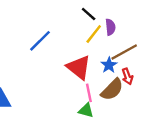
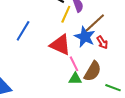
blue star: (109, 65) -> (85, 37), size x1.5
brown semicircle: (112, 90) -> (93, 71), moved

